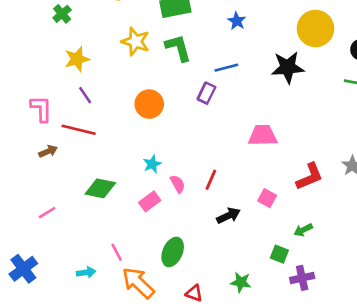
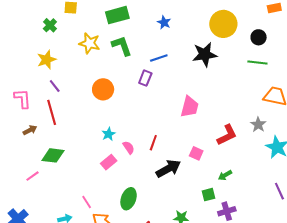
green cross: (62, 14) -> (50, 25), moved
red line: (79, 130) -> (52, 112), turned 65
pink trapezoid: (263, 135) -> (190, 107), turned 110
green diamond: (100, 188) -> (53, 155), moved
black arrow: (228, 216) -> (168, 169), size x1.4
green square: (279, 254) -> (208, 195), turned -32

